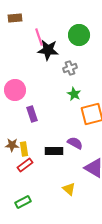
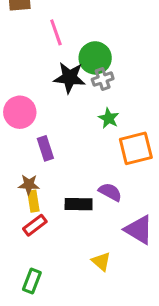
green circle: (79, 35) -> (95, 58), moved
black star: (48, 50) -> (70, 78), moved
brown star: (12, 145) -> (29, 185), moved
green rectangle: (23, 202) -> (32, 281), turned -42

